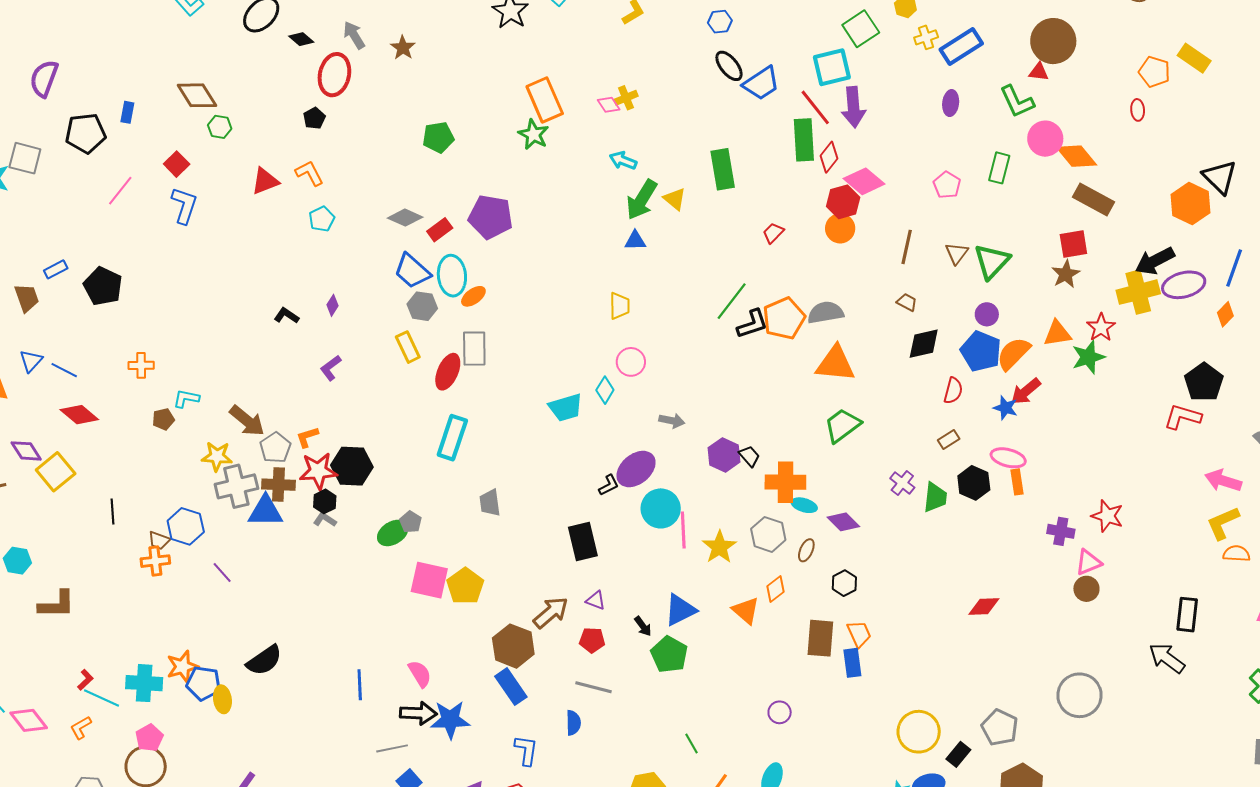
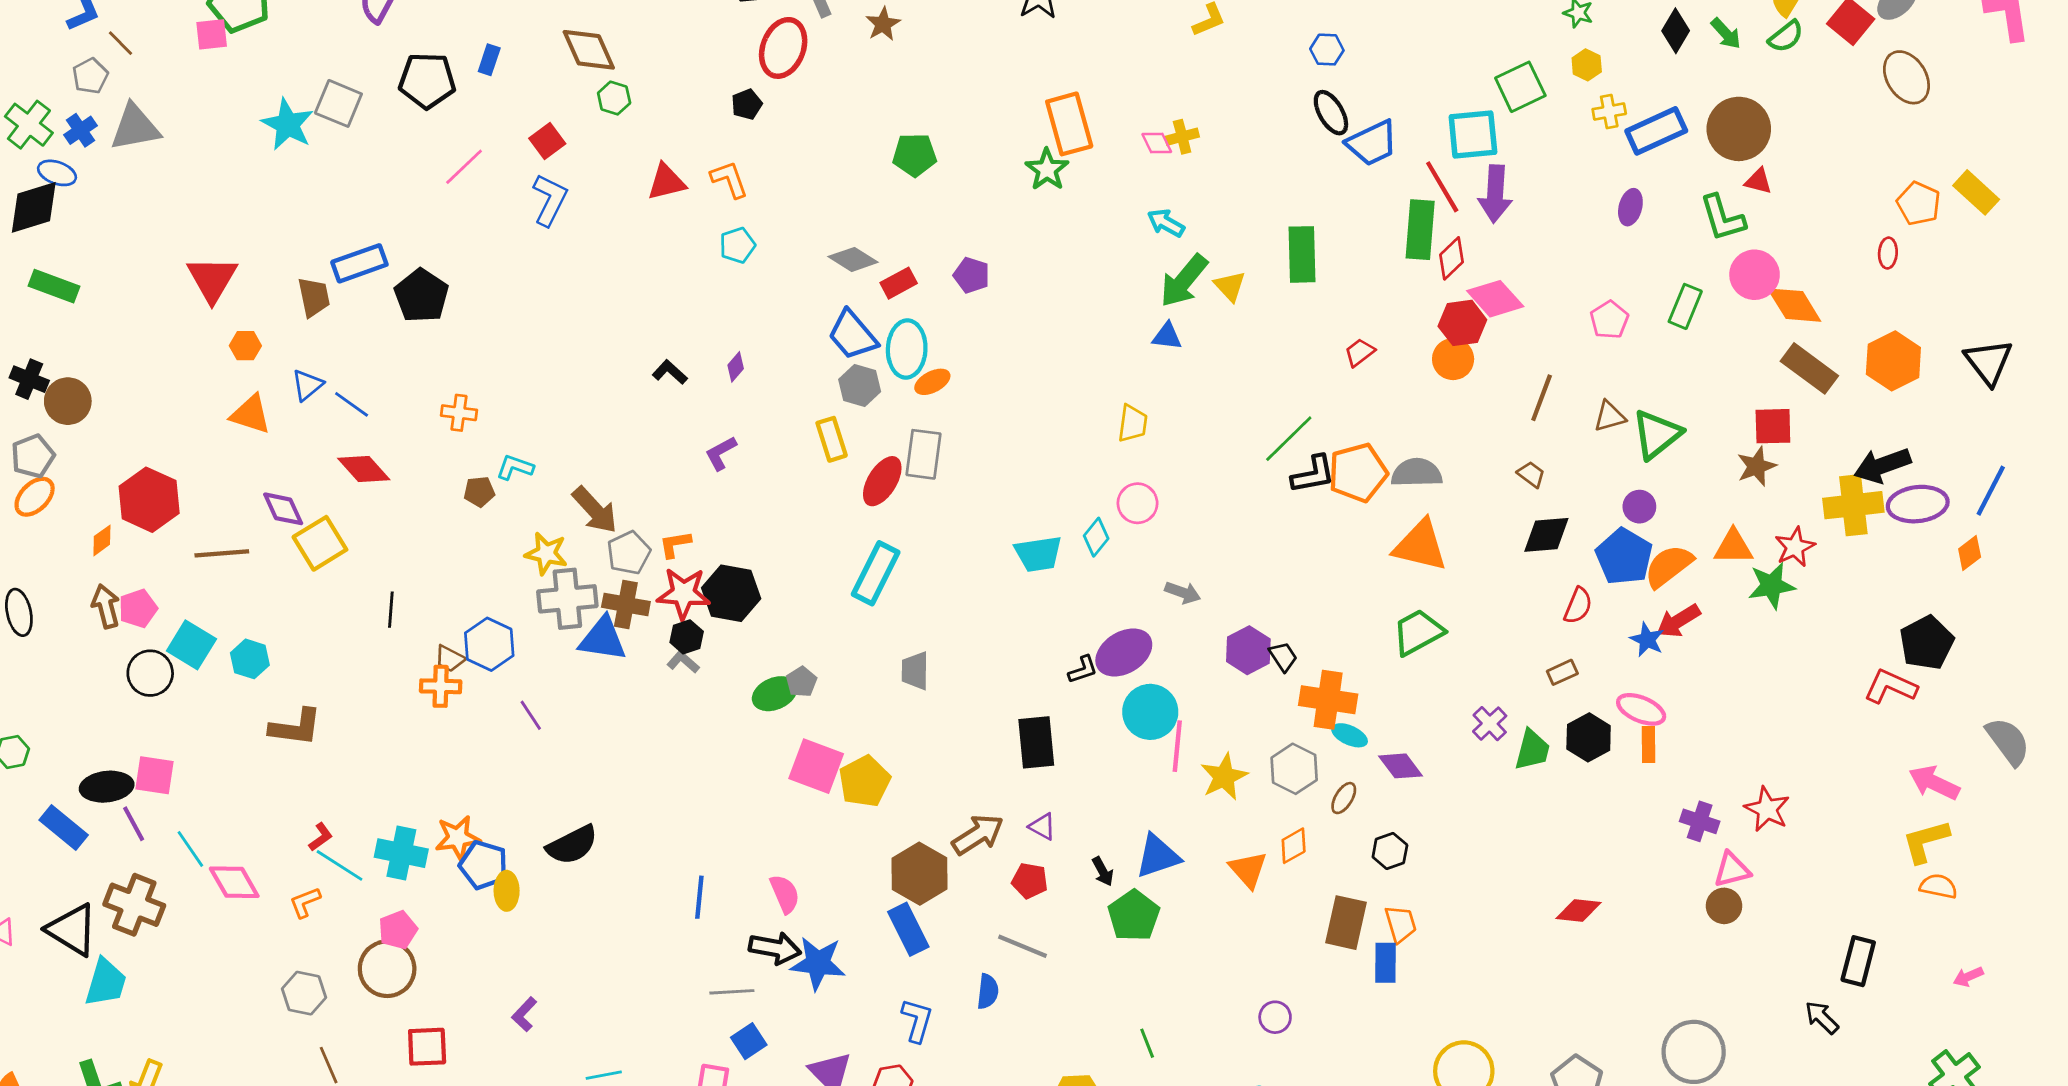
brown circle: (1053, 41) -> (1739, 129), moved
orange hexagon: (1191, 204) -> (1893, 361), moved
purple pentagon: (491, 217) -> (972, 275), size x0.6
brown triangle: (957, 253) -> (1610, 416), turned 30
blue rectangle: (56, 269) -> (359, 263), size x1.6
black arrow: (1167, 658) -> (1822, 1018), size x0.7

